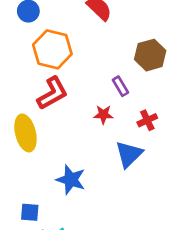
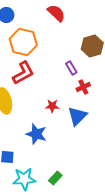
red star: (103, 115) -> (52, 106), moved
red cross: (147, 120) -> (83, 87), moved

